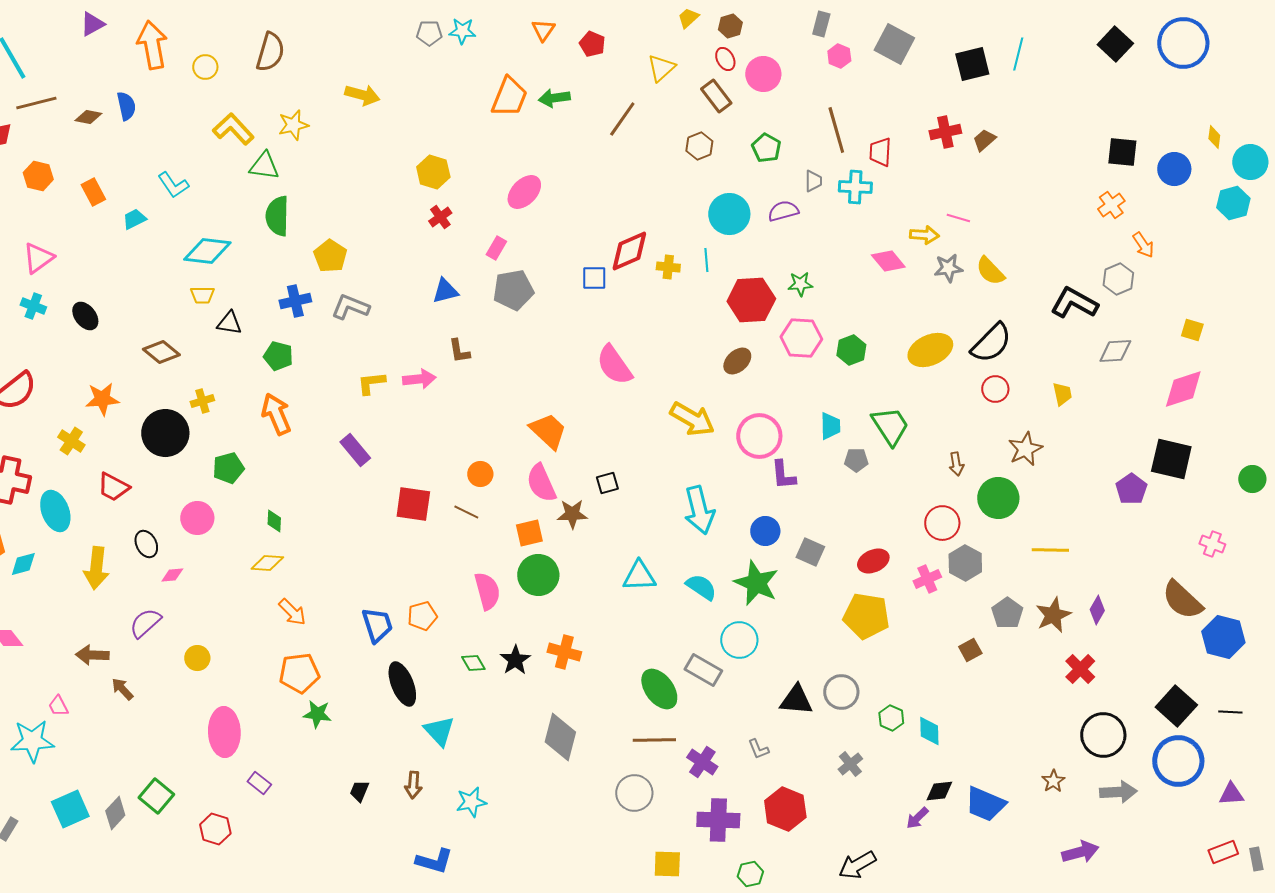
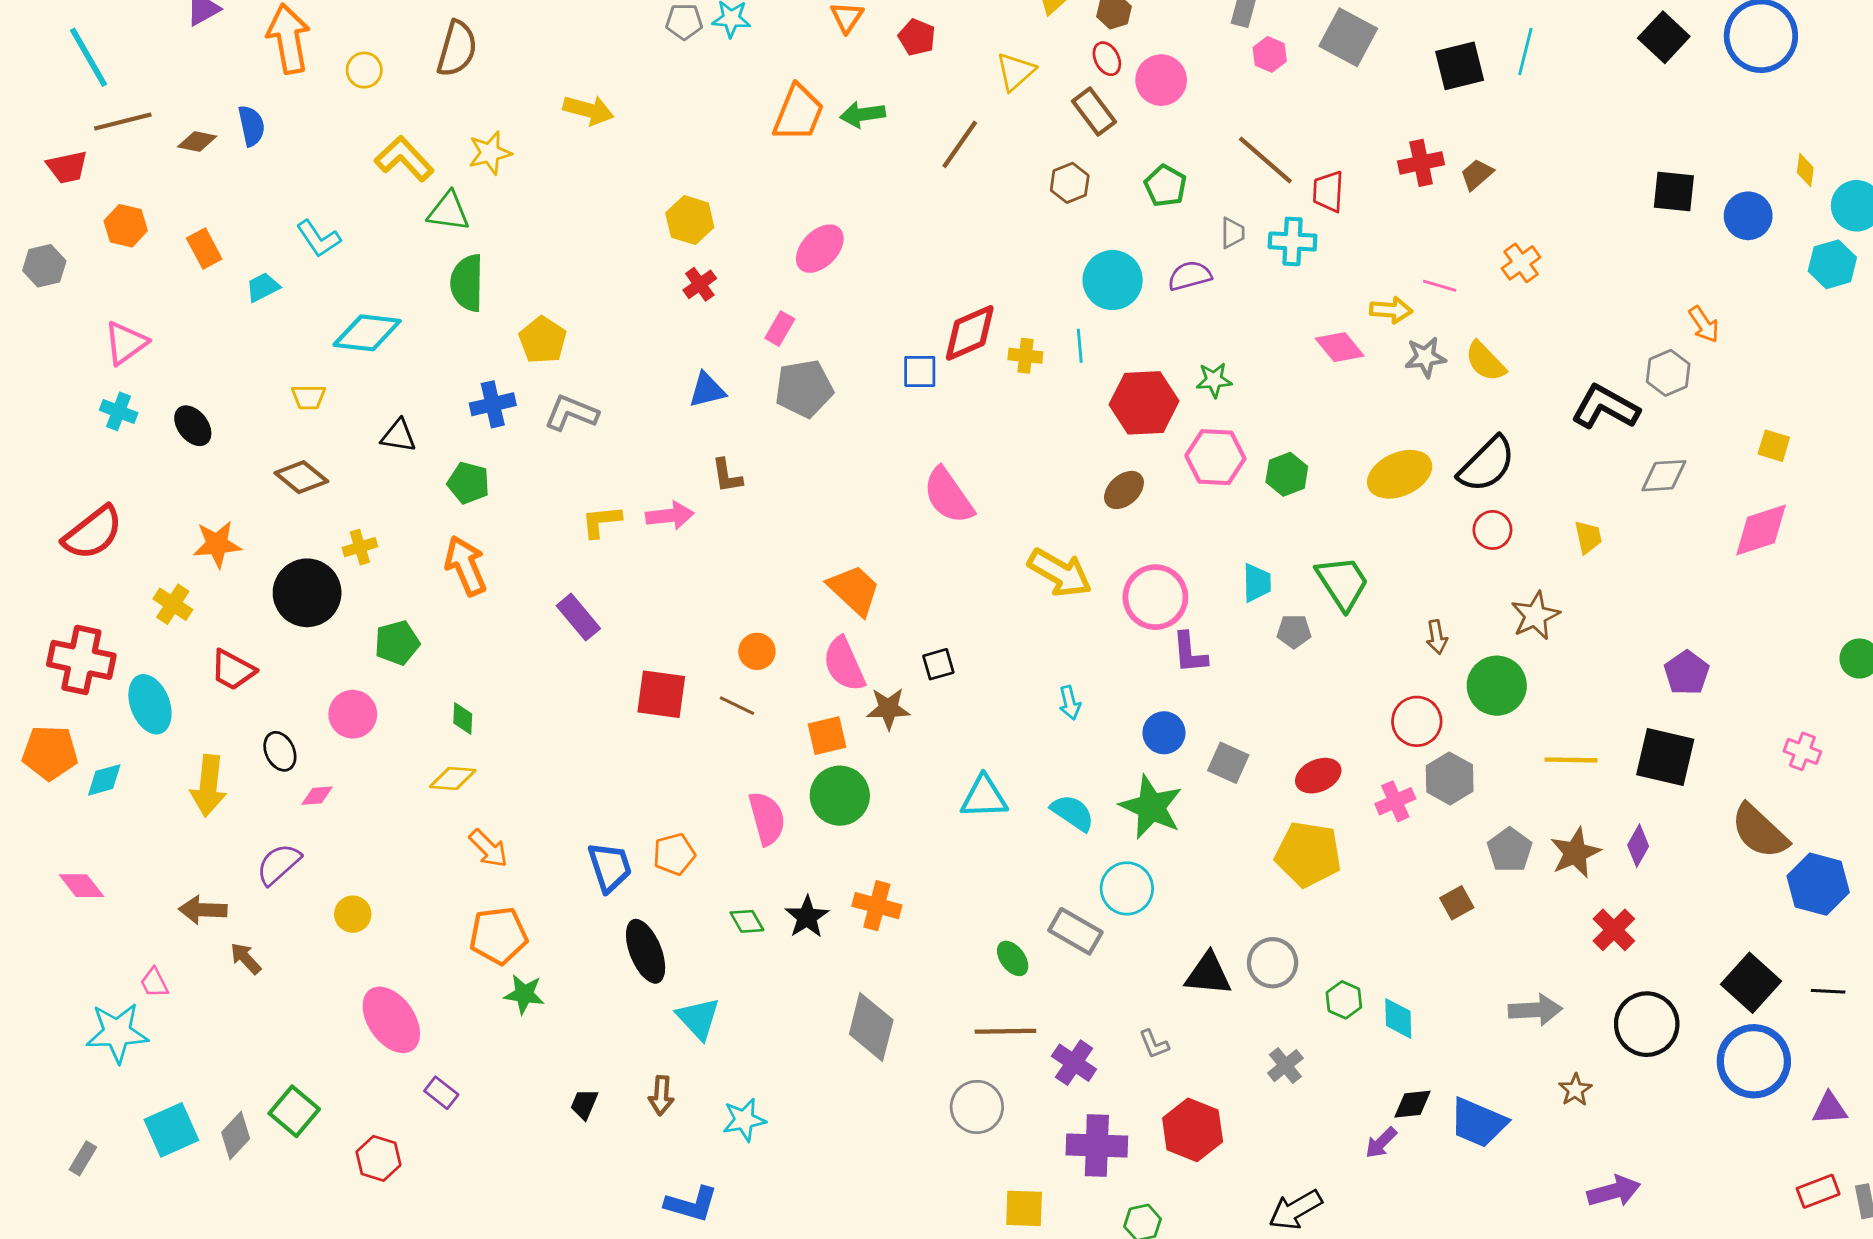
brown line: (836, 130) -> (1265, 160), turned -33
orange cross: (1111, 205) -> (1521, 263), moved
yellow trapezoid: (202, 295) -> (308, 397), moved
black square: (1171, 459) -> (1665, 757), moved
cyan arrow: (699, 510) -> (1070, 703), size x0.5
green ellipse: (659, 689) -> (1013, 958), size x0.6
pink ellipse: (224, 732) -> (391, 1020), turned -33
gray arrow: (1118, 792) -> (1535, 1010), moved

